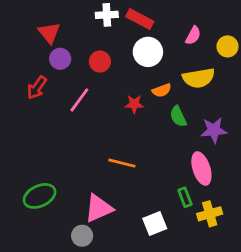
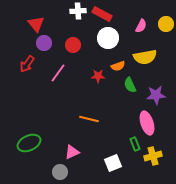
yellow circle: (228, 46) -> (166, 24), moved
pink triangle: (99, 208) -> (72, 152), size x0.7

